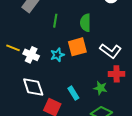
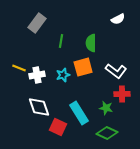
white cross: (31, 55) -> (37, 75), turned -35
cyan rectangle: (73, 93) -> (79, 113), size x1.6

